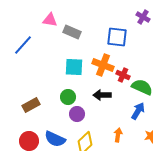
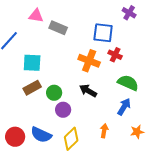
cyan square: (74, 67) -> (32, 63), moved
red cross: (123, 75) -> (115, 55), moved
black arrow: (102, 95) -> (88, 91), turned 30
brown rectangle: (31, 105) -> (32, 88), moved

